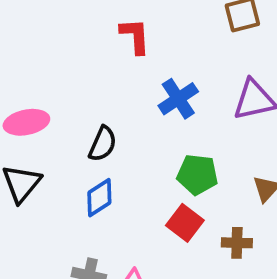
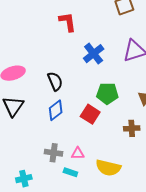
black semicircle: (103, 144) -> (55, 81), turned -42
red square: (185, 223) -> (90, 114), moved

